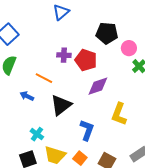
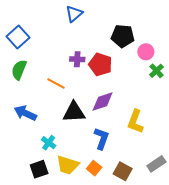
purple diamond: (98, 86) -> (103, 101), moved
blue arrow: (27, 96) -> (25, 113), moved, size x1.5
black triangle: (61, 105) -> (74, 112), turned 35

